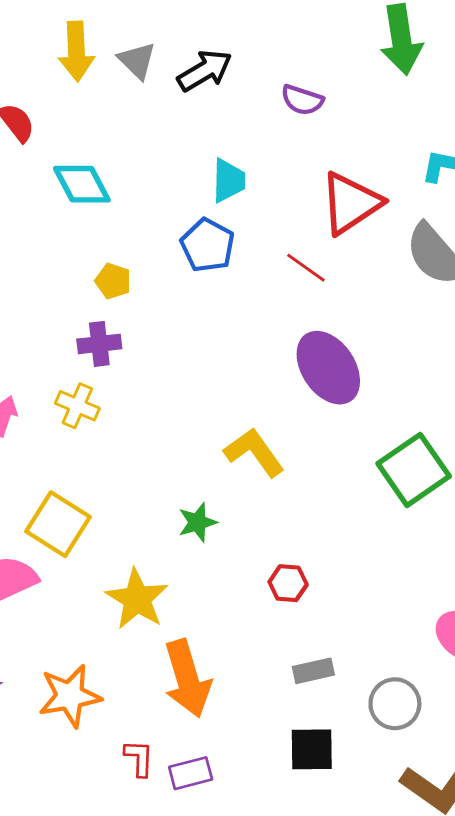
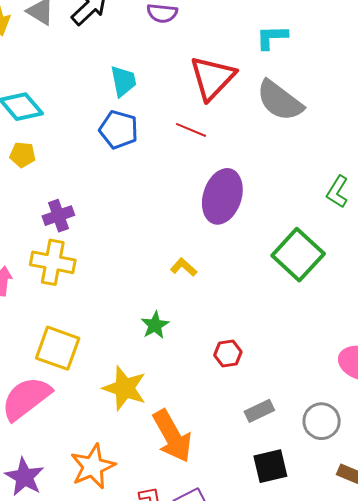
yellow pentagon: (113, 281) -> (23, 155), moved
purple ellipse: (328, 368) -> (222, 196), turned 64
yellow cross: (77, 406) -> (53, 262), size x1.4
yellow L-shape: (254, 452) -> (184, 267), size x0.6

